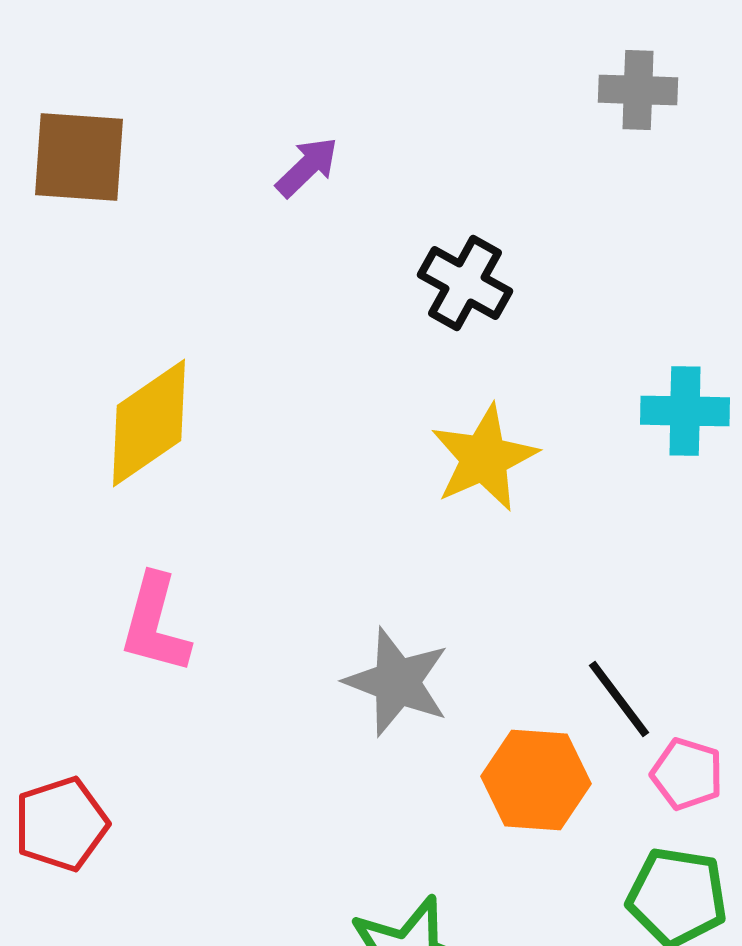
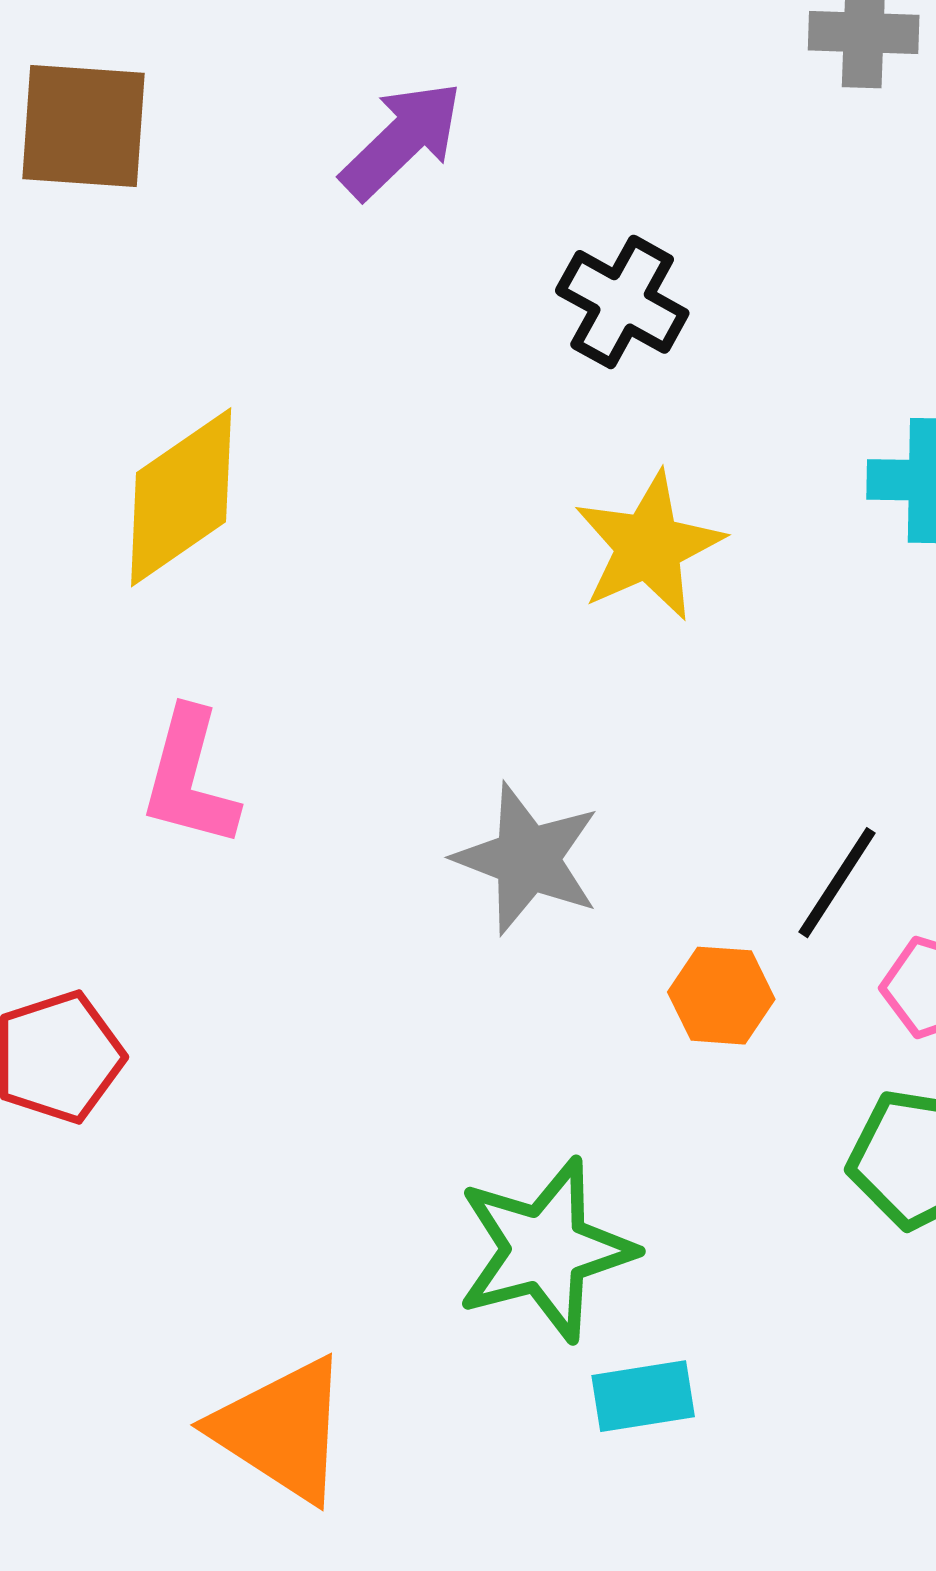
purple arrow: (307, 167) -> (402, 140), size x1.4
black line: (619, 699) -> (837, 883), turned 70
orange hexagon: (536, 780) -> (721, 996), size x0.7

